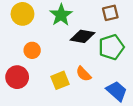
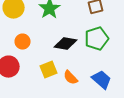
black diamond: (82, 36) -> (66, 44), moved
orange semicircle: (84, 74) -> (71, 78), moved

